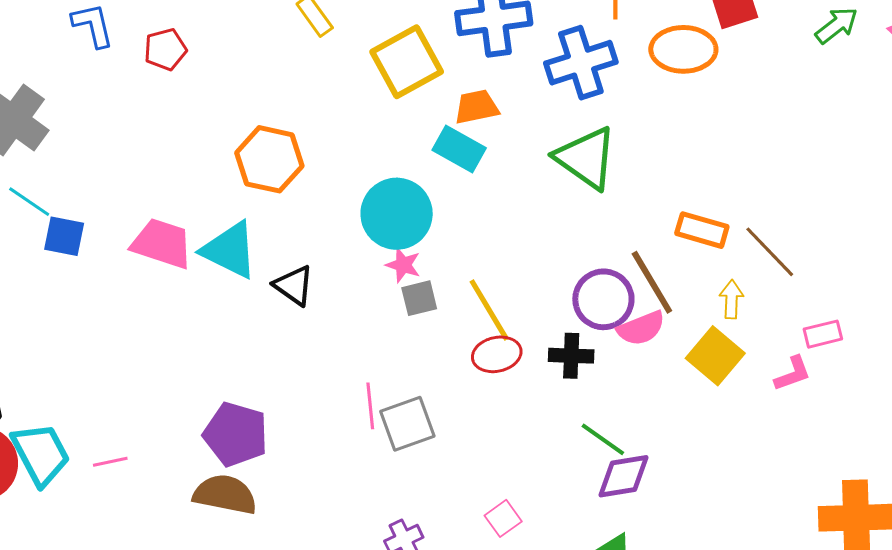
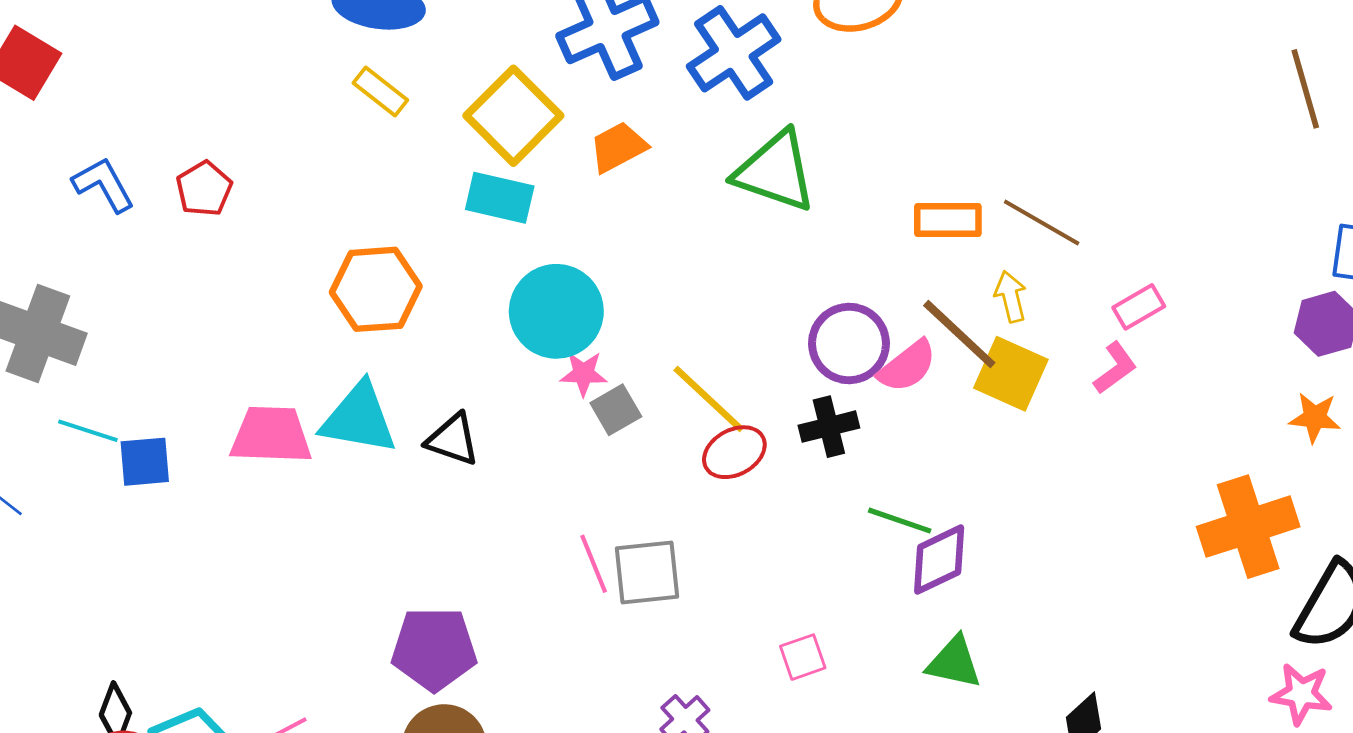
cyan rectangle: (459, 149) -> (500, 198), moved
brown line: (652, 282) -> (959, 334), moved
gray square: (407, 424) -> (647, 573), turned 30
pink square: (503, 518) -> (803, 657), turned 33

